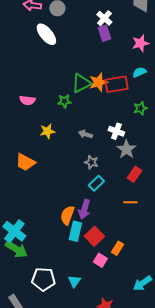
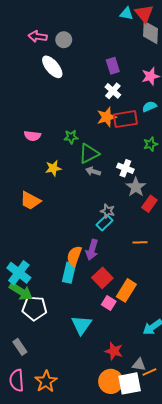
white cross: (104, 18) -> (113, 91), moved
green triangle: (81, 83) -> (89, 154), moved
gray star: (91, 162) -> (108, 211), moved
red rectangle: (134, 174) -> (149, 204), moved
cyan rectangle: (75, 231) -> (69, 273), moved
orange rectangle: (117, 248) -> (126, 290), size x1.5
white pentagon: (43, 279) -> (34, 308), moved
cyan triangle: (74, 281) -> (82, 325), size x1.5

